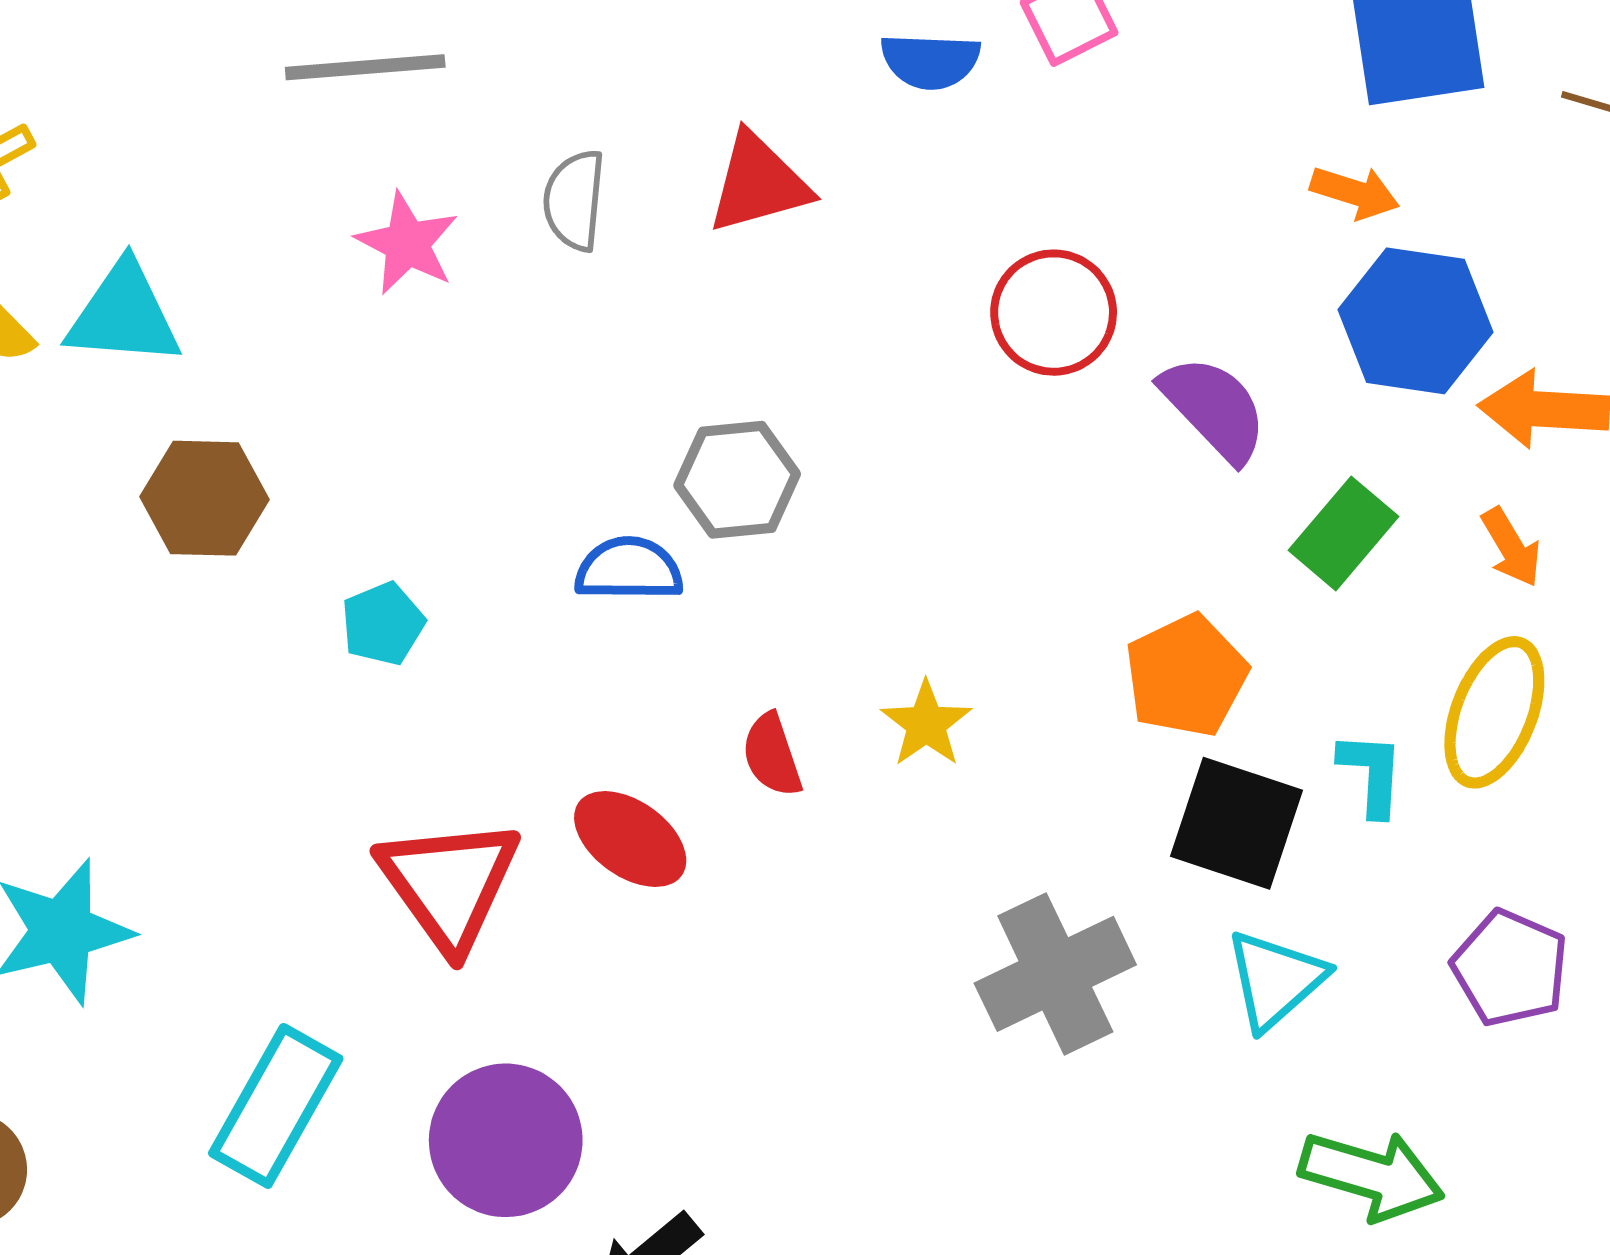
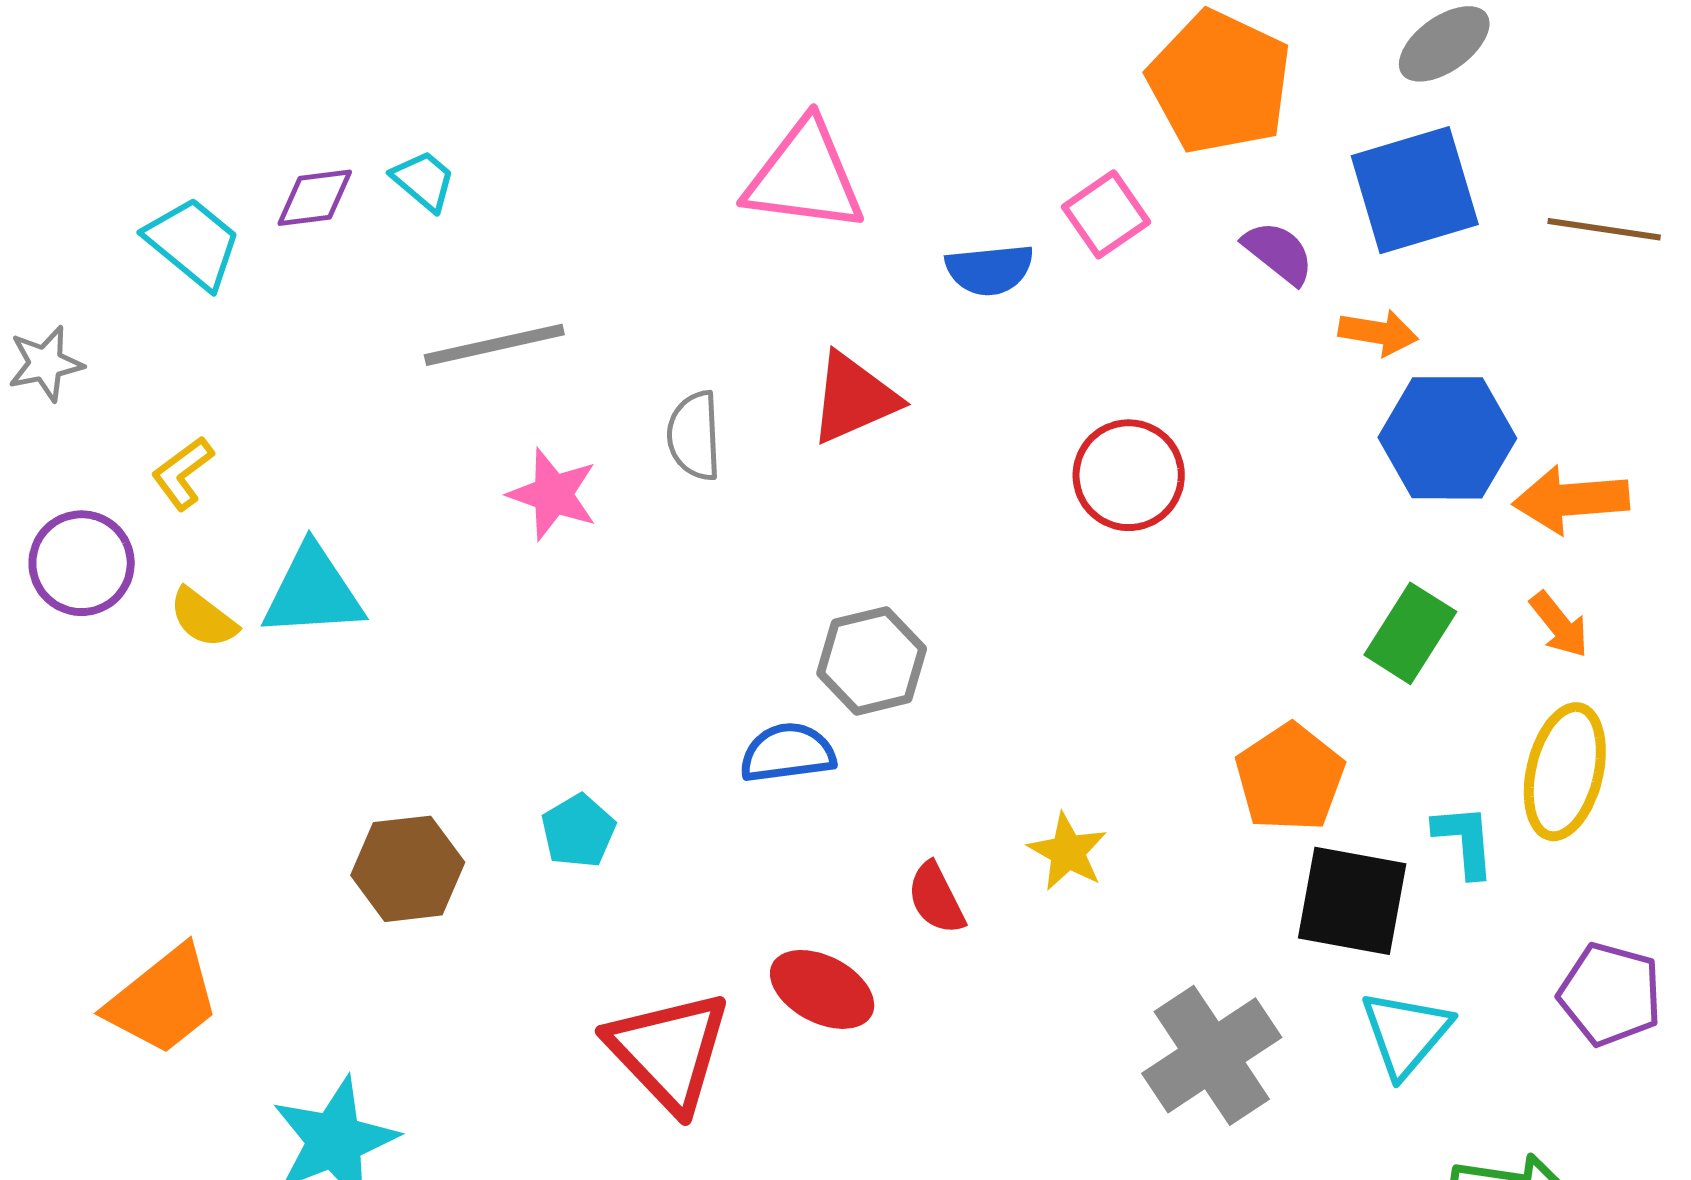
purple semicircle: (1214, 409) -> (1278, 253), moved, size x0.7
brown hexagon: (205, 498) -> (408, 869), moved

